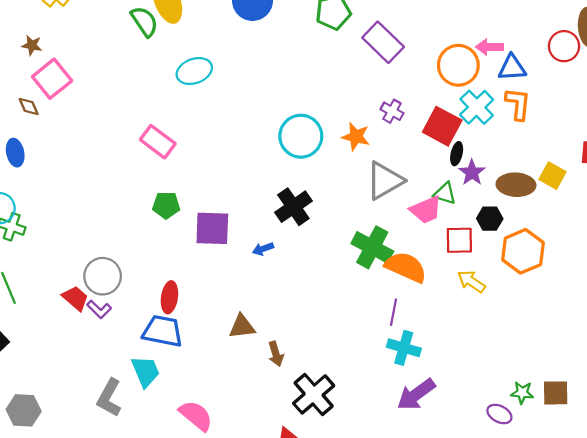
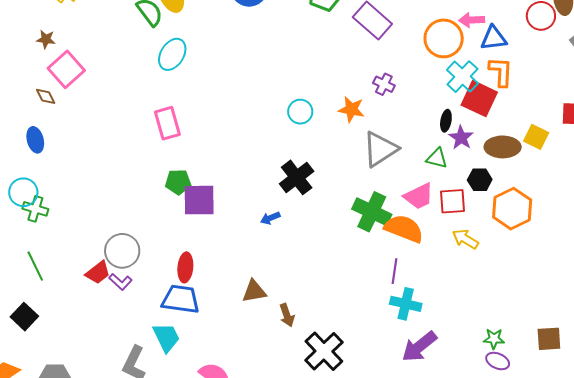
cyan ellipse: (194, 71) -> (172, 54), moved, turned -36
red square: (442, 126) -> (479, 99), moved
cyan circle: (301, 136) -> (300, 112), size x0.6
pink rectangle: (158, 142) -> (167, 123), turned 40
pink trapezoid: (426, 210) -> (419, 196), moved
purple square: (212, 228) -> (199, 200), moved
red trapezoid: (75, 298) -> (98, 273), turned 104
green star: (522, 393) -> (494, 339), moved

